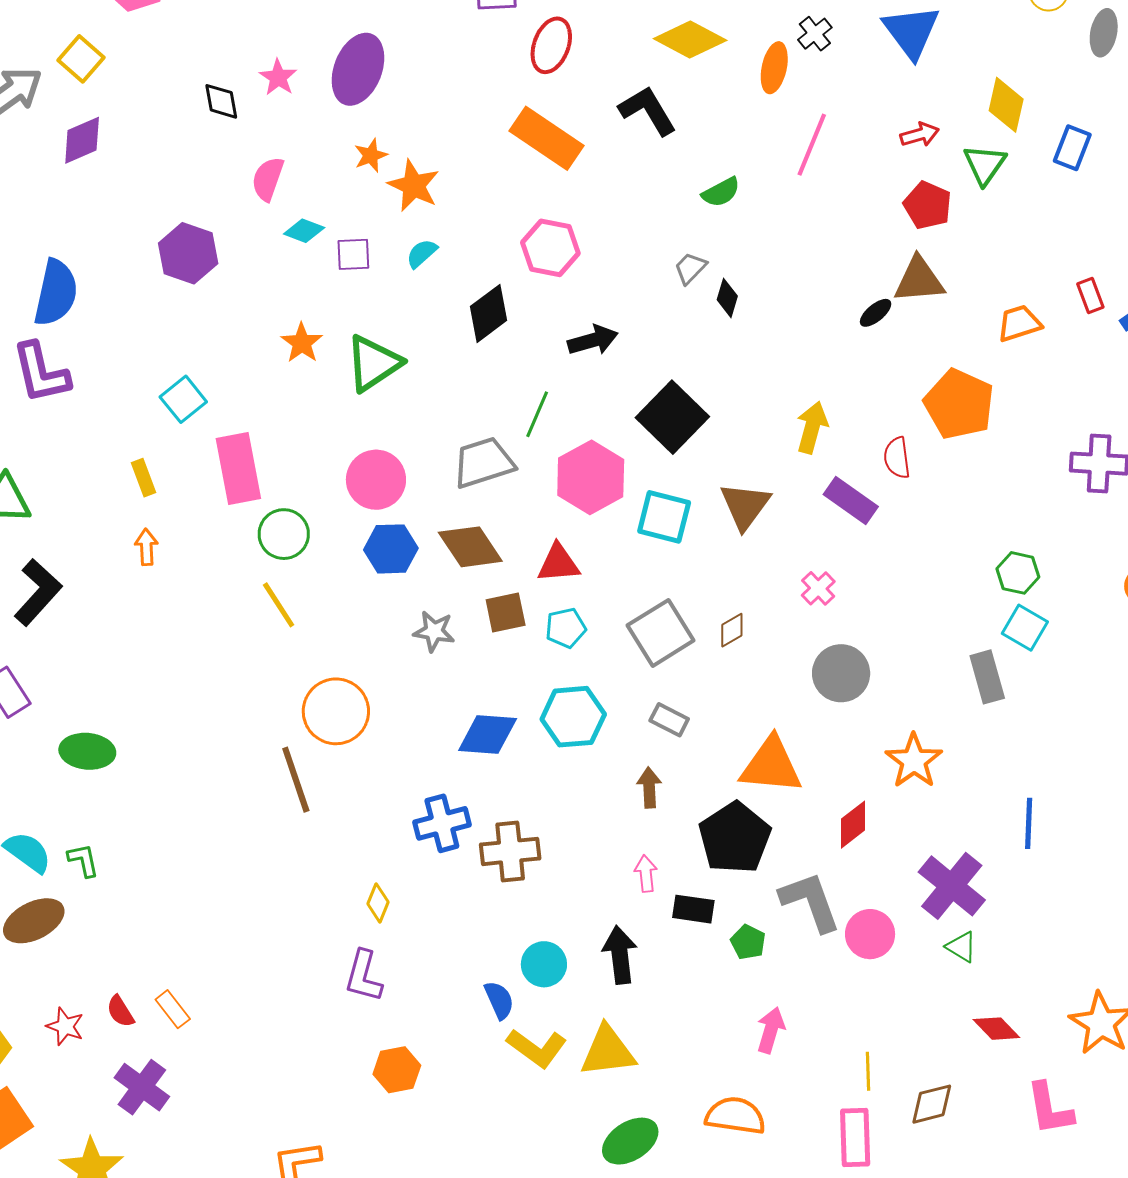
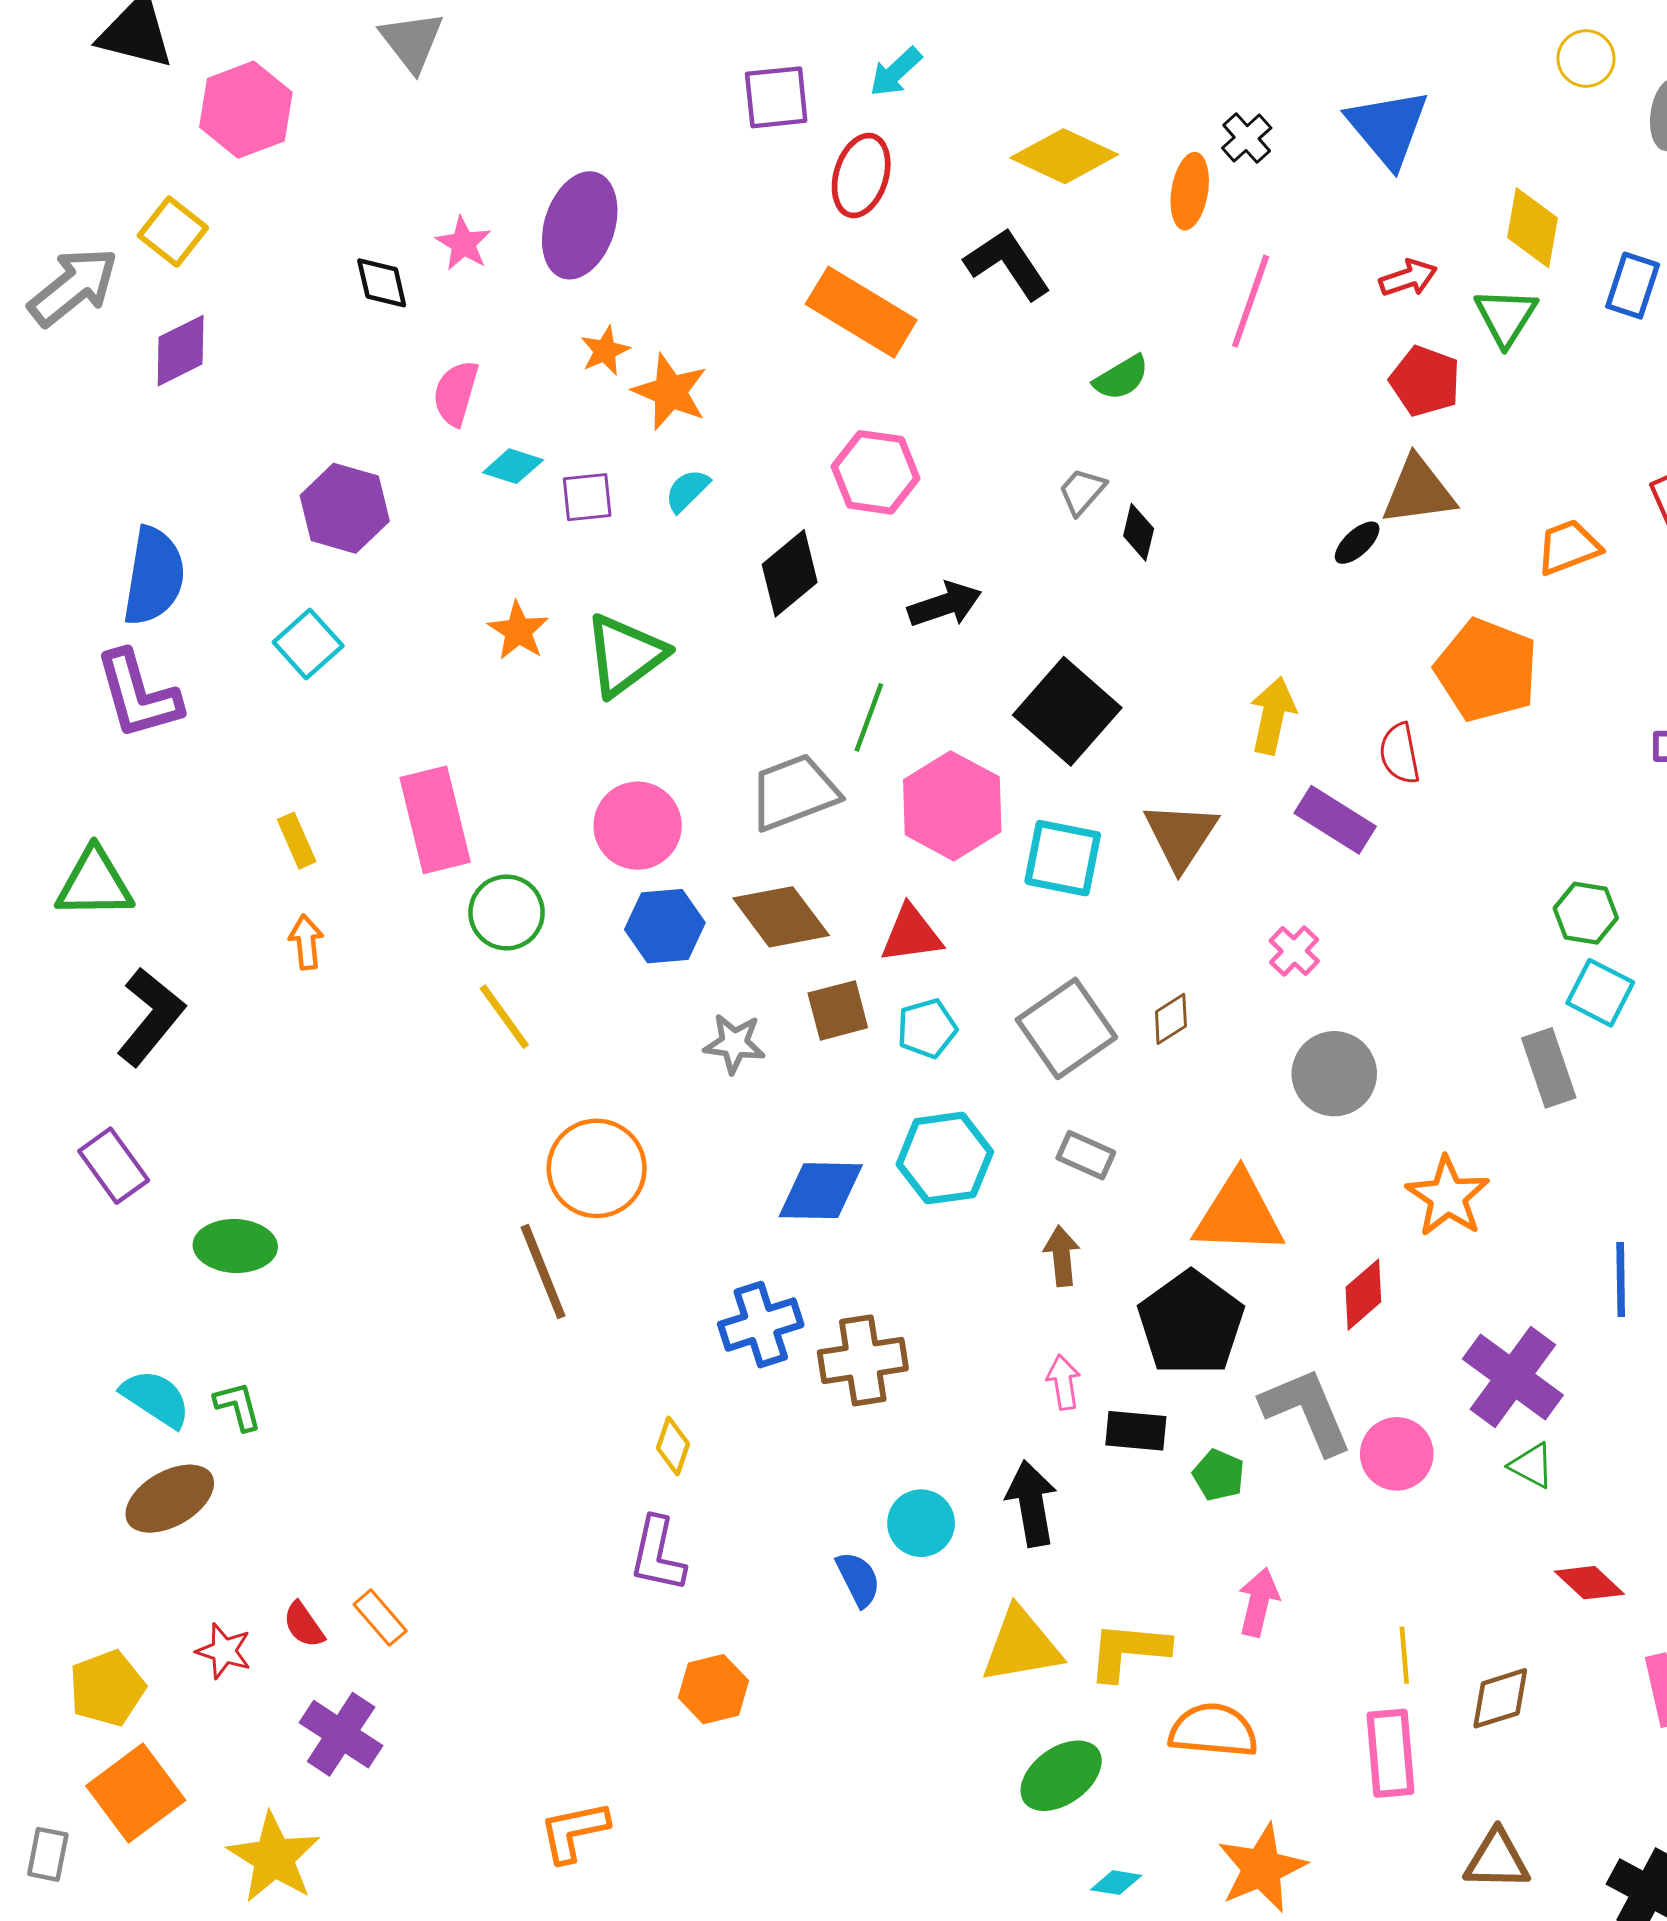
cyan square: (183, 399) -> (308, 644), moved
yellow L-shape: (537, 1048) -> (1128, 1651), moved, turned 152

